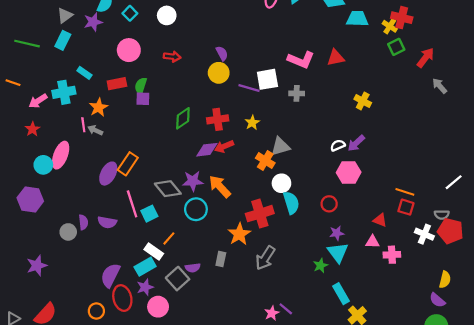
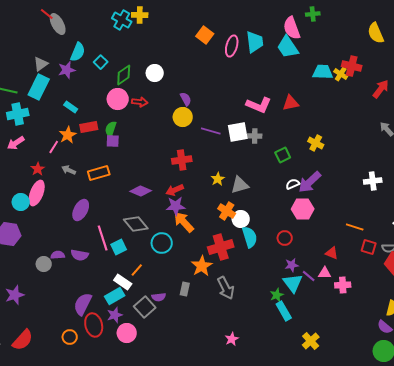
white circle: (167, 15) -> (155, 73), moved
cyan trapezoid: (357, 19) -> (323, 72), moved
cyan rectangle: (63, 40) -> (39, 87), size x1.4
green square: (396, 47) -> (283, 155), moved
pink circle: (129, 50) -> (118, 99), moved
red arrow: (425, 58) -> (381, 89), moved
cyan rectangle: (84, 73) -> (71, 107), moved
white square: (267, 79) -> (238, 132), moved
cyan cross: (64, 92) -> (18, 114), moved
orange star: (99, 107) -> (68, 135), moved
green diamond: (183, 118) -> (124, 75), moved
yellow star: (252, 123) -> (218, 179), moved
pink line: (83, 125) -> (54, 147), moved, turned 40
red star: (32, 129) -> (38, 169), moved
purple arrow: (356, 143) -> (310, 182), size x1.4
red arrow: (224, 146) -> (175, 190), moved
purple diamond: (207, 150) -> (141, 191), moved, turned 30
orange cross: (265, 161) -> (227, 211), moved
orange rectangle: (128, 164) -> (99, 173), moved, turned 40
purple star: (193, 181) -> (176, 206), moved
red square: (406, 207) -> (369, 247), moved
purple semicircle: (83, 222) -> (58, 255), turned -88
white cross: (424, 234) -> (373, 181), moved, turned -30
gray arrow: (265, 258) -> (226, 288), turned -60
cyan rectangle: (341, 294) -> (284, 311), moved
purple line: (286, 309) -> (309, 276), moved

